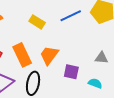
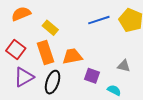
yellow rectangle: (37, 22) -> (50, 28), moved
orange trapezoid: (49, 55) -> (72, 56), turned 35

